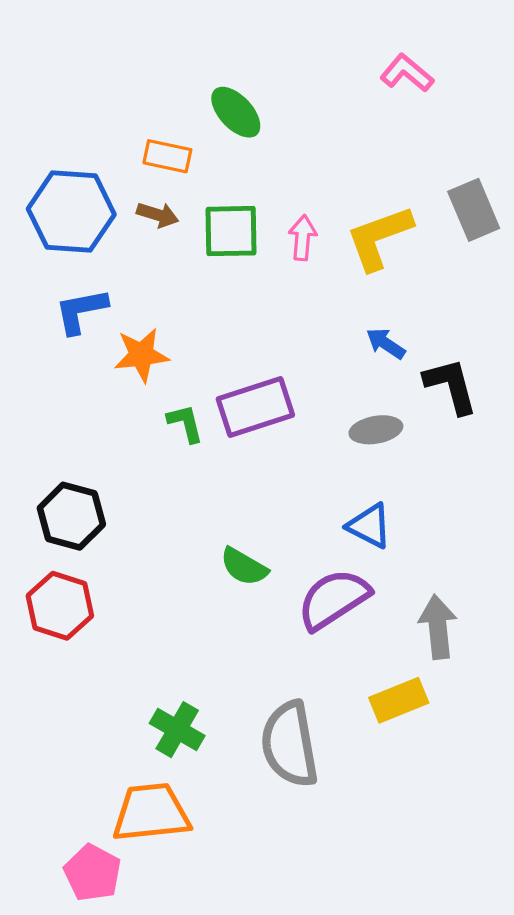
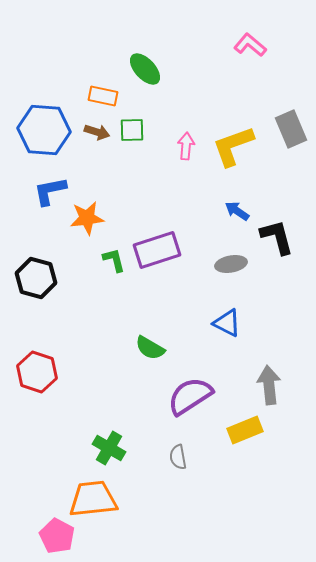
green square: (231, 231) -> (132, 130), moved, size x0.7
black hexagon: (71, 516) -> (36, 278), moved
purple semicircle: (334, 599) -> (190, 396), moved
gray semicircle: (290, 744) -> (178, 457), size x0.5

